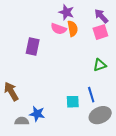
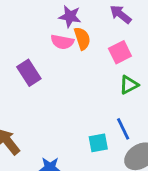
pink square: (100, 32) -> (120, 52), moved
purple rectangle: (33, 47) -> (29, 73), turned -36

